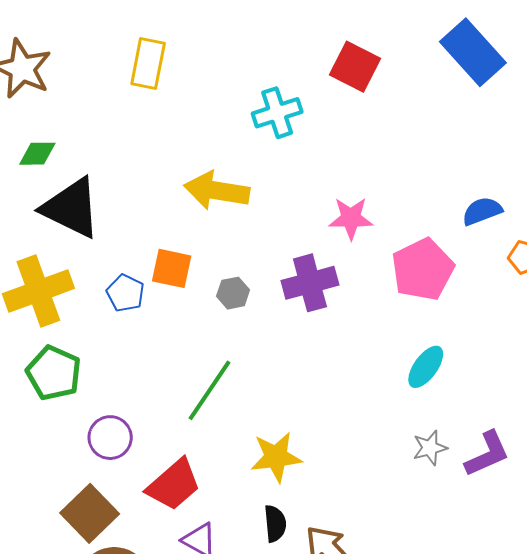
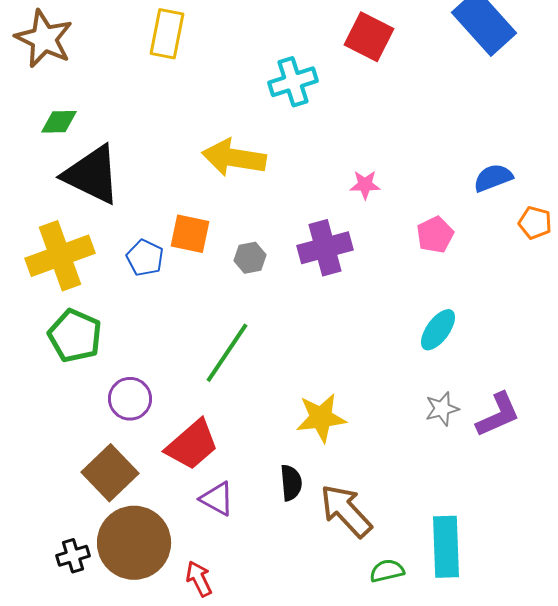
pink star: (351, 218) -> (365, 185), size x0.7
pink pentagon: (423, 269) -> (435, 235), size x0.6
yellow star: (276, 457) -> (321, 418), moved

